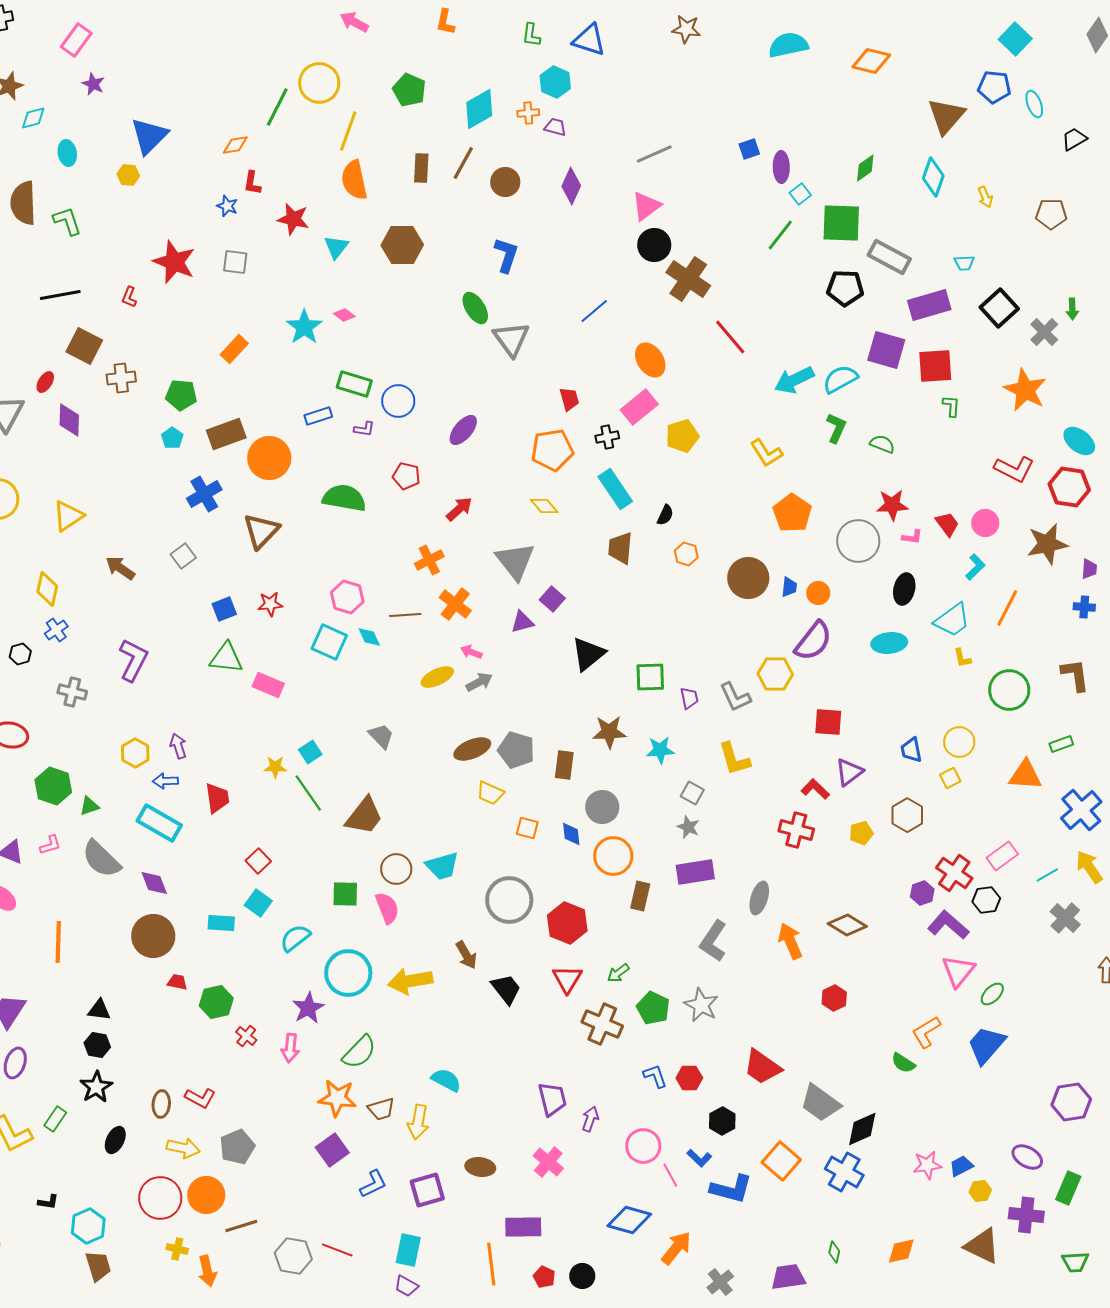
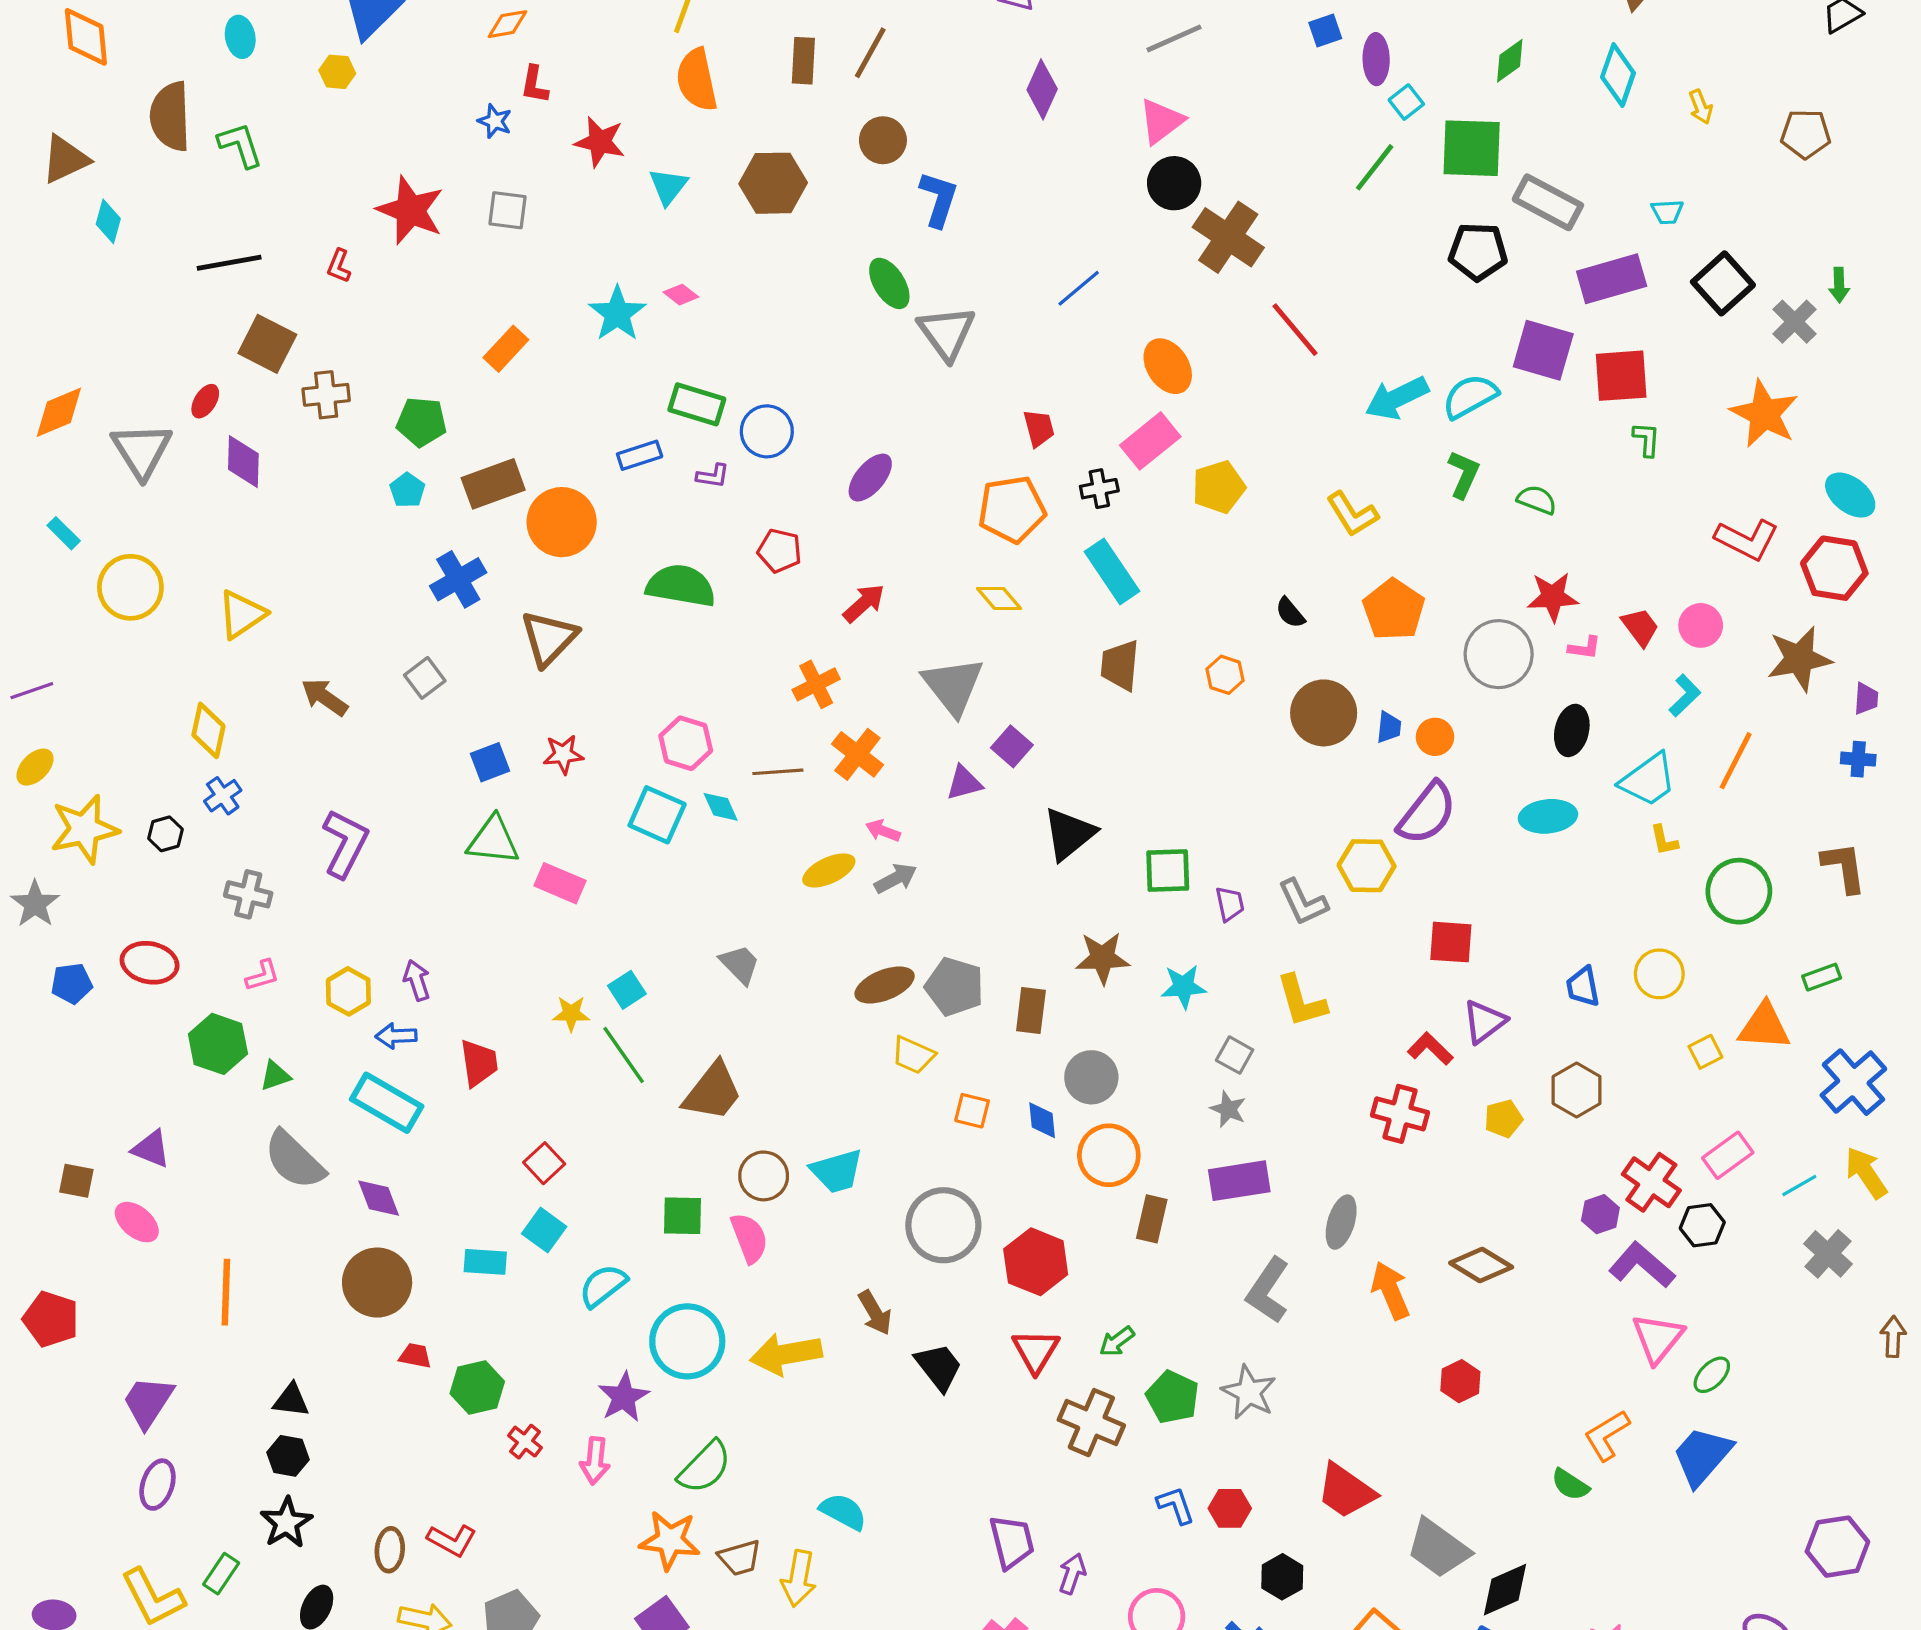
brown circle: (505, 182) -> (883, 140), moved
black semicircle: (665, 515) -> (1290, 613), moved, turned 115
yellow square: (950, 778) -> (1705, 1052), moved
pink L-shape: (50, 845) -> (262, 975), moved

